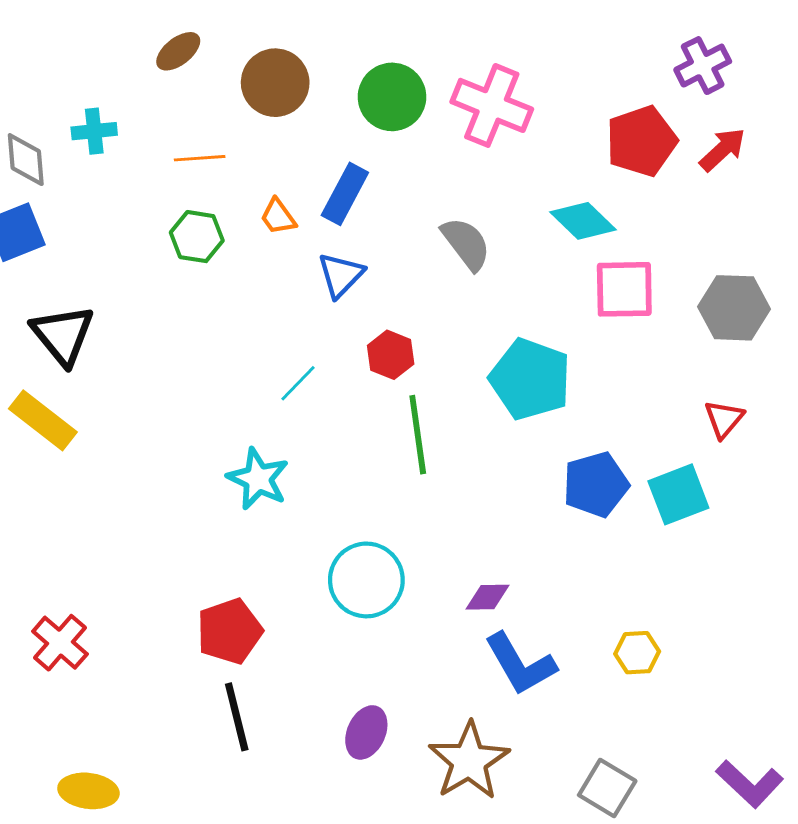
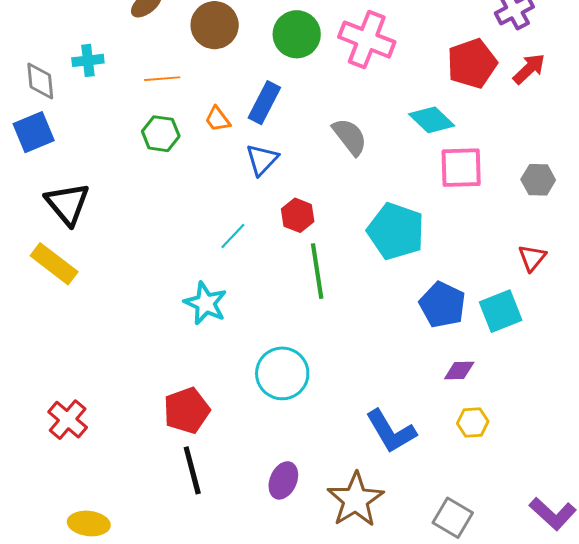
gray hexagon: (734, 308) -> (538, 180), size x0.7
blue pentagon: (596, 485) -> (443, 305), turned -30
purple diamond: (487, 597) -> (459, 371), moved

